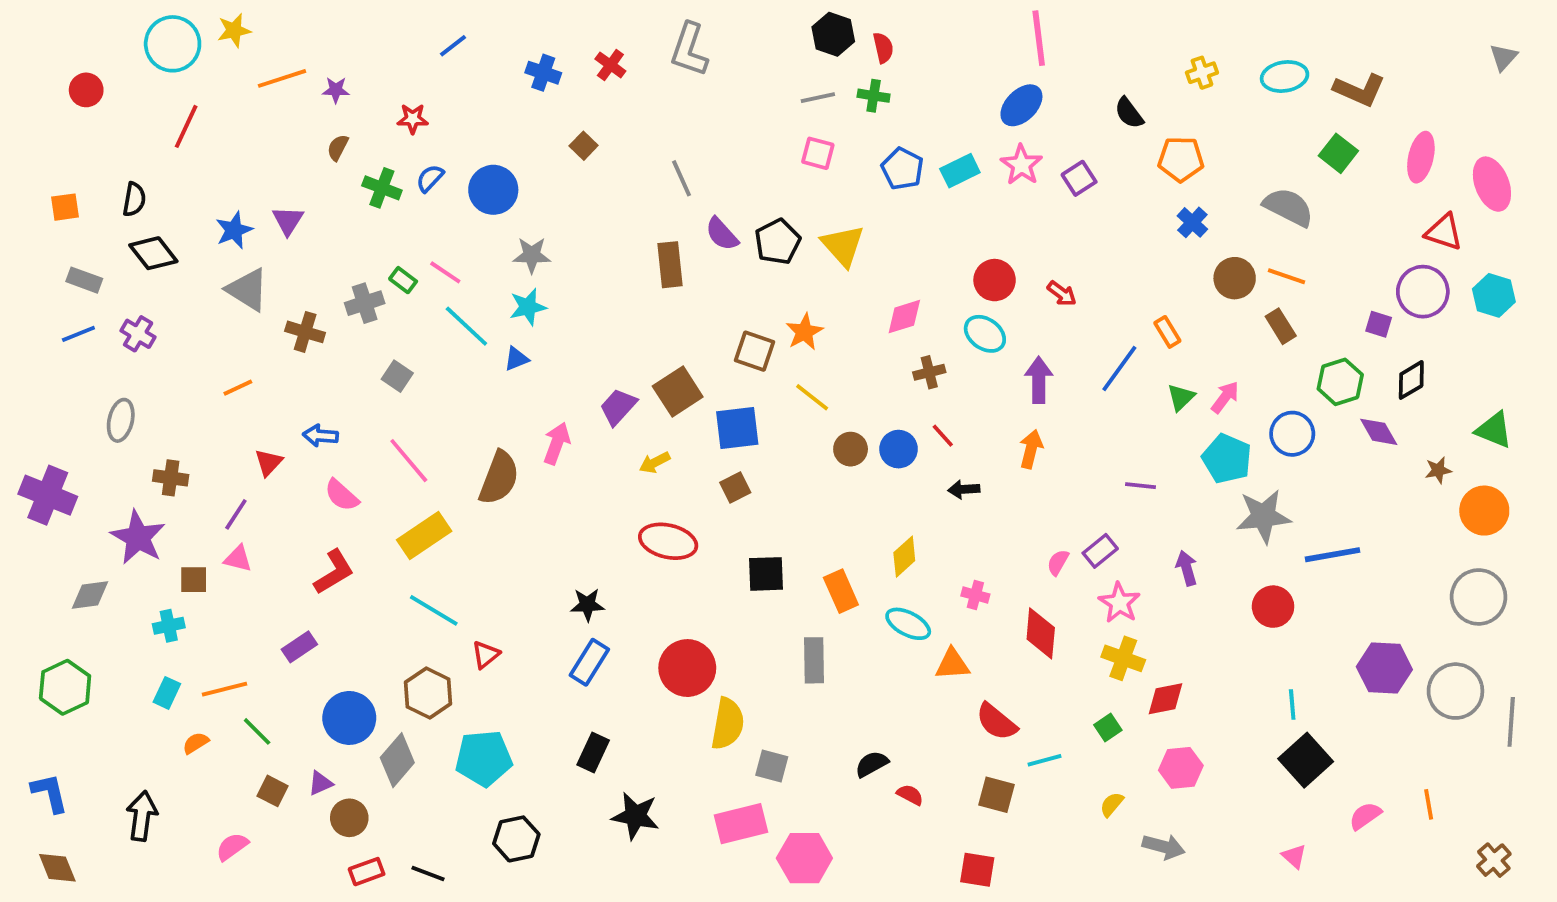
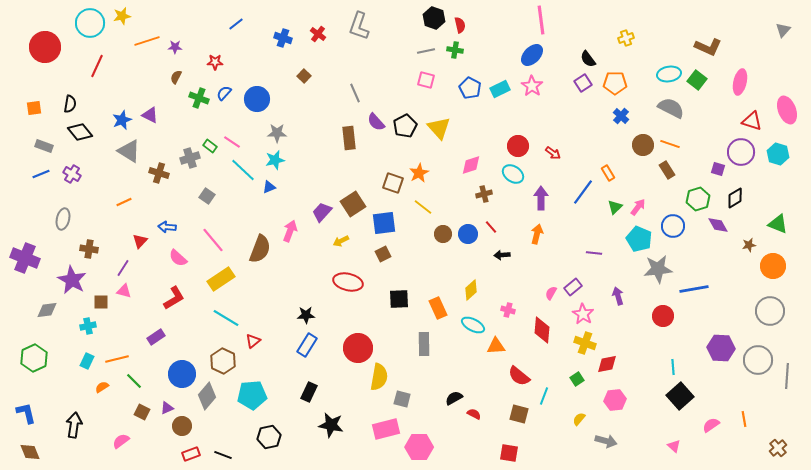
cyan ellipse: (1285, 77) -> (669, 74), moved
red circle: (86, 90) -> (45, 47), size x1.8
purple square: (1079, 178) -> (583, 83), moved
pink ellipse: (1492, 184) -> (787, 110), moved
purple triangle: (288, 221) -> (150, 115), turned -36
cyan line: (1044, 760) -> (544, 396), turned -54

